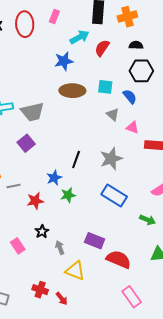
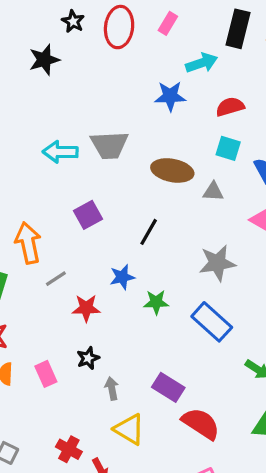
red semicircle: (102, 48) -> (230, 107), moved, turned 30
brown ellipse: (72, 91) -> (172, 170), moved
gray trapezoid: (32, 112) -> (109, 145), moved
gray triangle: (113, 114) -> (213, 192), moved, turned -48
black line: (76, 160) -> (149, 232), moved
gray line: (13, 186) -> (56, 279), turned -32
green star: (68, 195) -> (156, 302), moved

